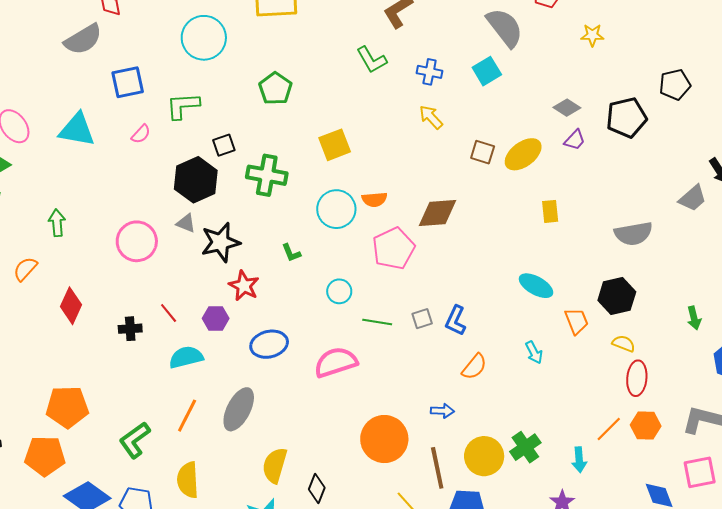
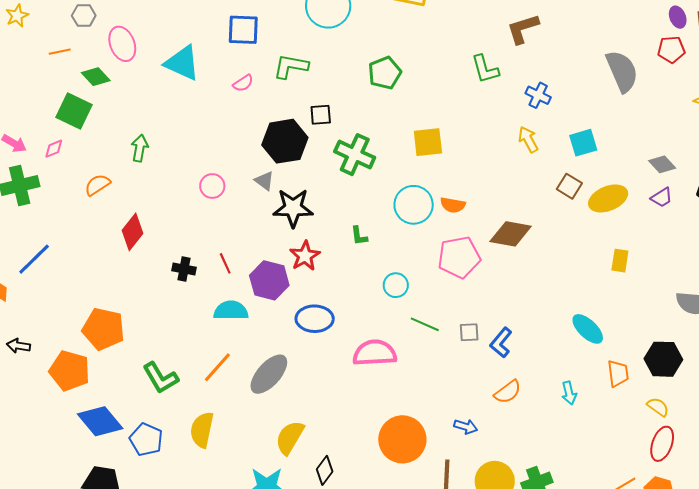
cyan square: (487, 71) -> (583, 143), moved
pink circle: (137, 241) -> (212, 186), size x0.6
purple hexagon: (216, 318) -> (269, 280), size x1.5
green L-shape: (135, 440) -> (160, 378), turned -99

